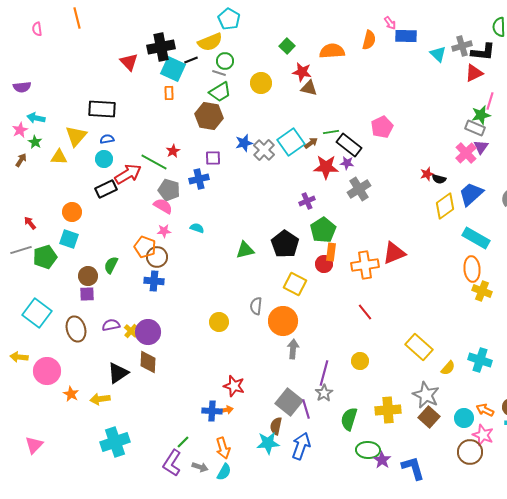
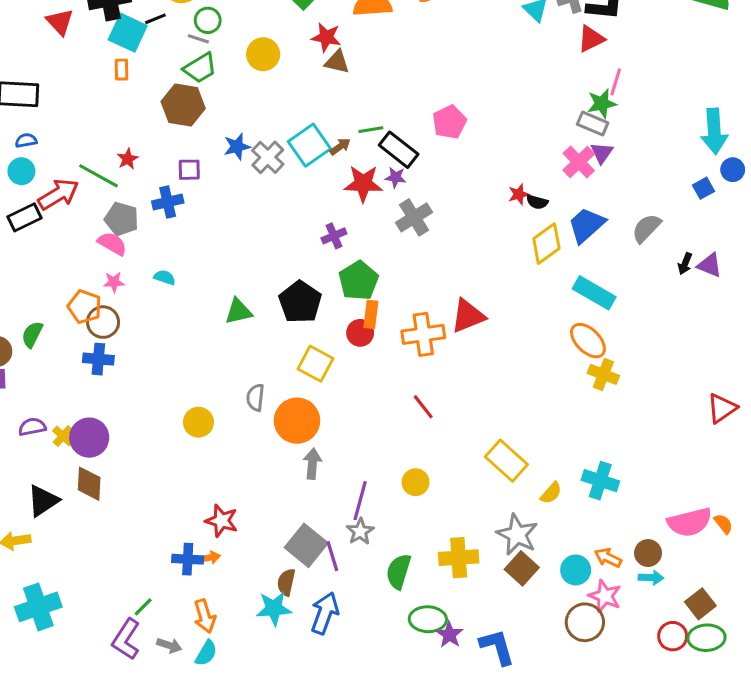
orange ellipse: (472, 269) -> (588, 341), turned -40

